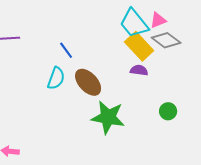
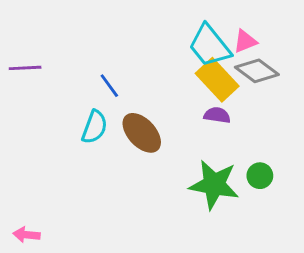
green star: (108, 117) -> (214, 185), moved

